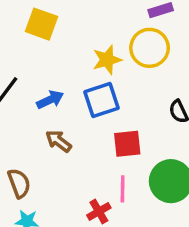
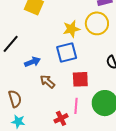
blue arrow: (50, 100) -> (32, 62), moved
brown arrow: (59, 141) -> (47, 82), moved

